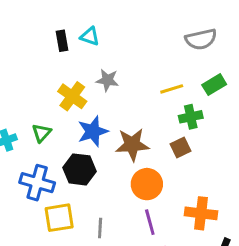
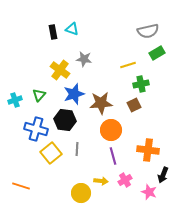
green rectangle: (214, 85) -> (157, 53), moved
yellow square: (59, 218) -> (51, 153), turned -30
gray line: (100, 228) -> (77, 149), moved

